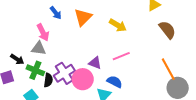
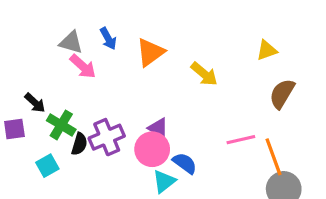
brown semicircle: (167, 30) -> (282, 94), turned -120
pink arrow: (43, 32) -> (83, 66), turned -30
gray triangle: (39, 48) -> (71, 42), moved
pink line: (121, 56) -> (241, 140), moved
pink circle: (83, 79) -> (152, 149), moved

